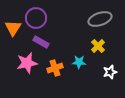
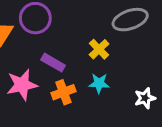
purple rectangle: (41, 42) -> (53, 63), moved
yellow cross: (98, 46) -> (99, 49), moved

